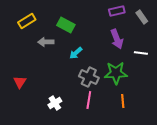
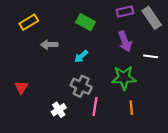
gray rectangle: (142, 17) -> (152, 18), size x1.5
green rectangle: (66, 25) -> (85, 22), moved
gray cross: (89, 77) -> (81, 86), moved

